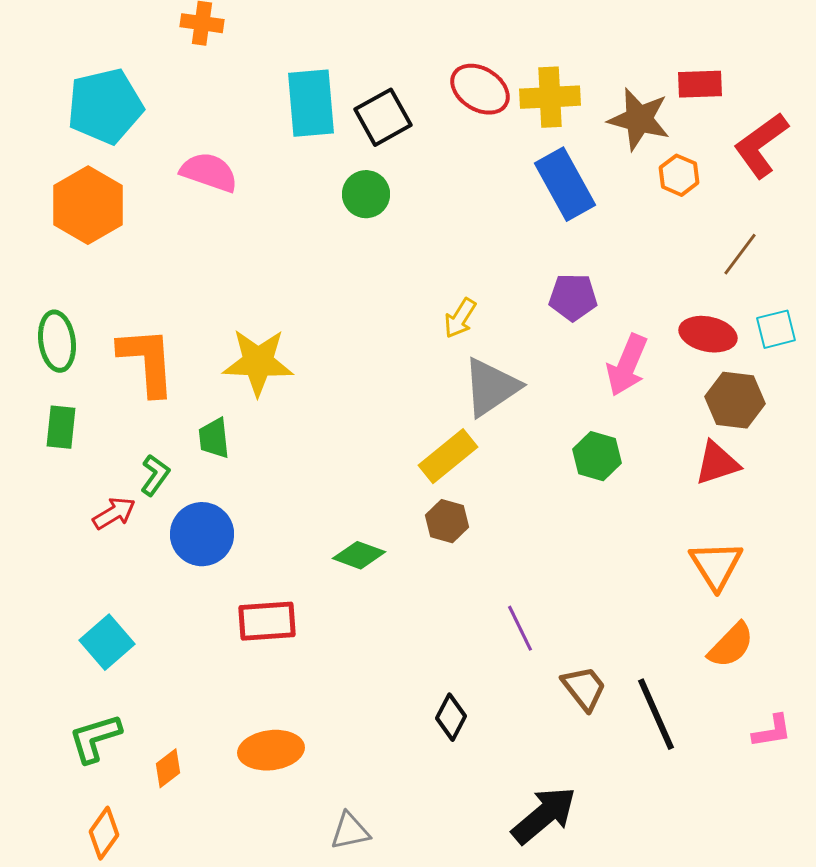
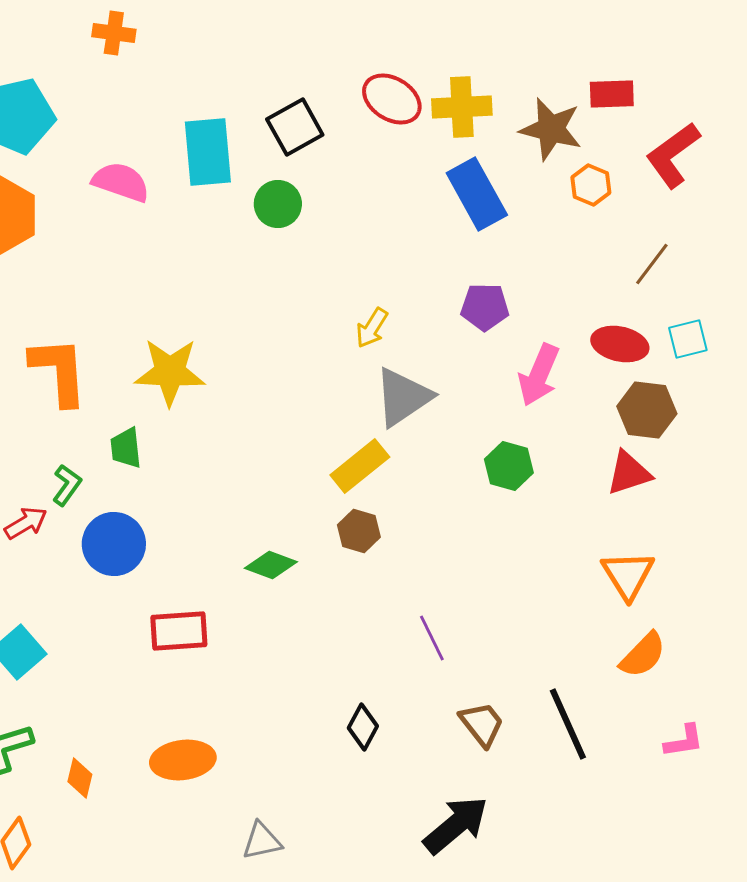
cyan rectangle: (311, 103) -> (208, 152), moved
brown trapezoid: (584, 688) -> (482, 724), moved
orange diamond: (168, 768) -> (80, 778), turned -39

